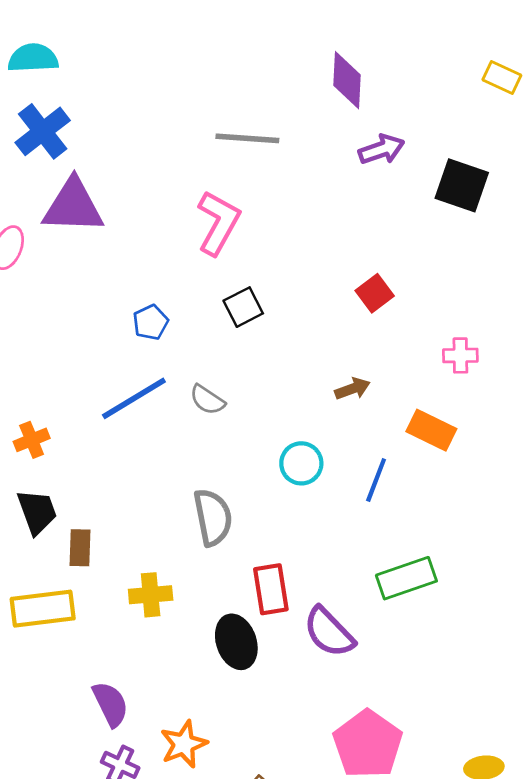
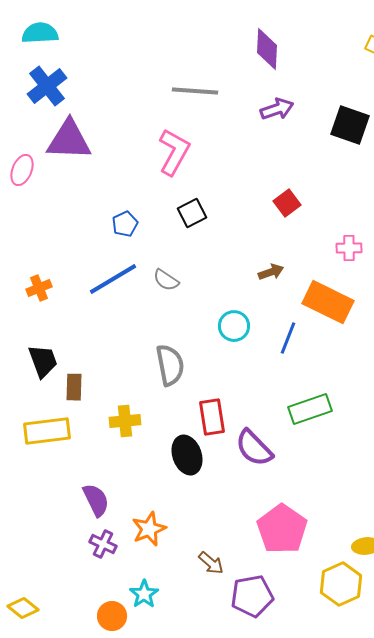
purple arrow: (382, 149) -> (277, 109), moved
orange rectangle: (431, 430) -> (328, 302), size x1.4
orange cross: (32, 440) -> (39, 288), moved

